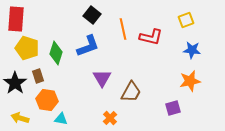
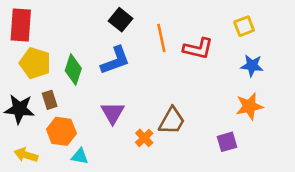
purple triangle: (102, 78) -> (113, 113), moved
black star: (15, 83) -> (19, 109), turned -30
orange cross: (110, 118) -> (144, 138), moved

